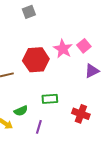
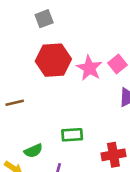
red hexagon: (36, 60) -> (53, 60), moved
red cross: (81, 114) -> (113, 155), turned -30

